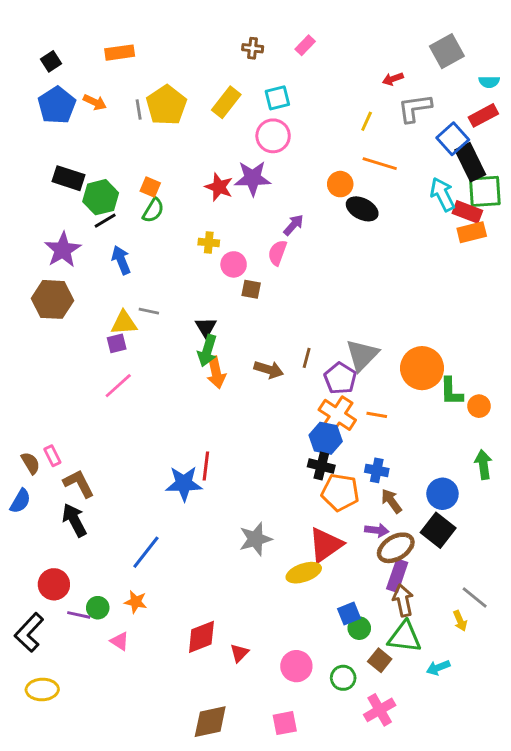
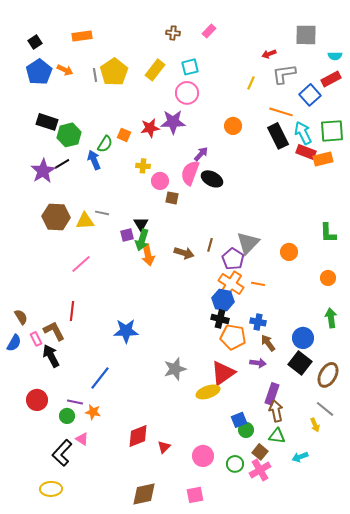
gray square: (447, 51) -> (306, 35), turned 30
black rectangle: (470, 162) -> (278, 136), moved
orange line: (380, 164) -> (281, 112), moved
orange square: (150, 187) -> (124, 135), moved
red star: (219, 187) -> (150, 128), turned -30
black ellipse: (362, 209) -> (212, 179), moved
red rectangle: (467, 212) -> (306, 152), moved
black line: (105, 221) -> (62, 164), moved
pink semicircle: (277, 253) -> (190, 173), size x1.4
blue arrow: (121, 260) -> (94, 160), moved
brown hexagon: (52, 299) -> (56, 217), moved
purple square: (117, 343) -> (127, 235), moved
orange circle: (422, 368) -> (289, 252), size x0.6
green L-shape: (451, 391) -> (328, 233), moved
pink rectangle: (52, 456) -> (36, 339), moved
red line: (206, 466) -> (72, 311), moved
brown ellipse: (396, 548) -> (328, 375), moved, turned -30
purple line: (79, 615) -> (75, 402), moved
black L-shape: (29, 633) -> (62, 453), moved
green triangle: (405, 637) -> (277, 436), size x0.7
yellow ellipse: (42, 689) -> (51, 489), moved
pink cross: (380, 710) -> (260, 470), moved

